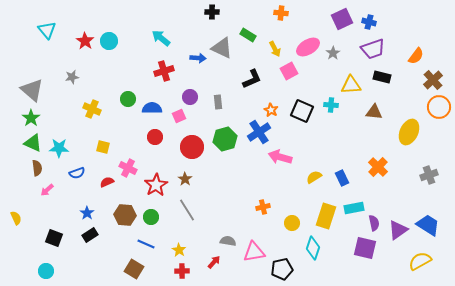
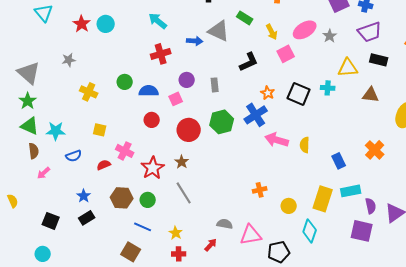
yellow semicircle: (314, 177) -> (305, 145), moved, turned -56

